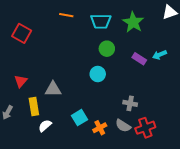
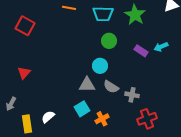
gray triangle: (53, 89) -> (87, 85), moved
yellow rectangle: (34, 106) -> (27, 124), moved
gray semicircle: (123, 126) -> (111, 87), moved

